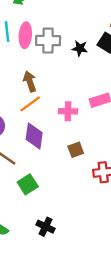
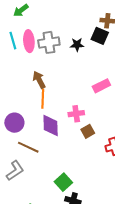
orange line: (30, 104) -> (43, 99), turned -42
pink cross: (68, 111) -> (76, 114), moved
green square: (28, 184) -> (63, 182), moved

